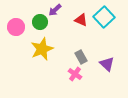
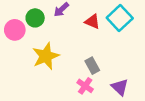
green circle: (40, 22) -> (35, 18), moved
purple triangle: (107, 64) -> (120, 87), moved

